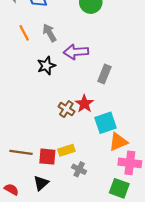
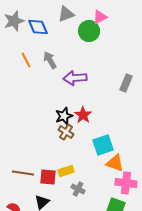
black star: (46, 66) -> (64, 116), moved
gray rectangle: (104, 74) -> (126, 83), moved
red star: (84, 104) -> (83, 115), moved
orange triangle: (118, 142) -> (115, 163), turned 42

